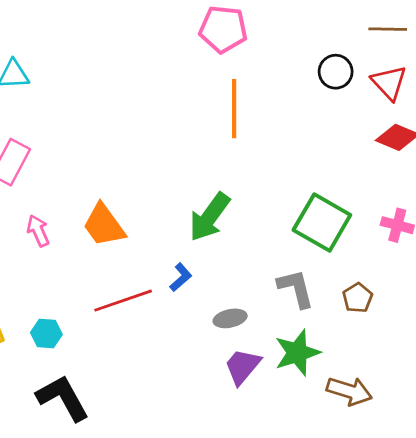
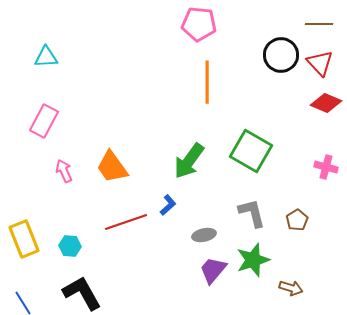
black circle: (336, 72) -> (281, 55), size x1.4
green square: (322, 222) -> (251, 151), moved
brown arrow: (349, 391) -> (291, 288), size x0.7

